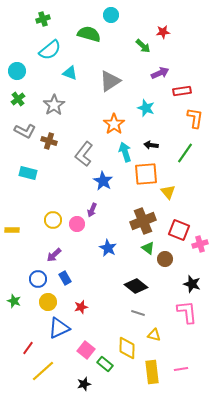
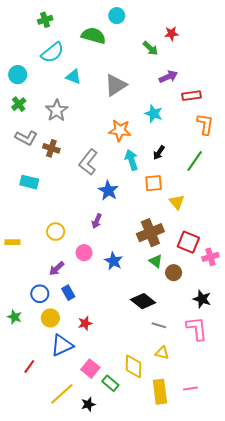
orange star: (114, 124) -> (120, 130), turned -30
black arrow: (151, 145) -> (159, 153), turned -64
orange square: (146, 174) -> (154, 183), size x0.7
pink circle: (77, 224) -> (84, 253), moved
gray line: (138, 313) -> (159, 325), moved
yellow line: (43, 371) -> (62, 394), moved

